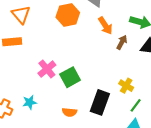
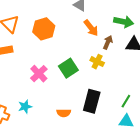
orange hexagon: (68, 15) -> (44, 29), moved
green square: (70, 77) -> (68, 68), moved
yellow cross: (126, 86) -> (97, 62), moved

